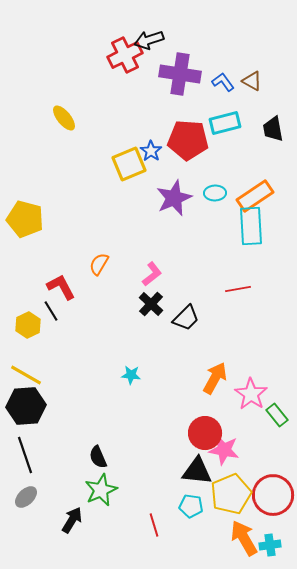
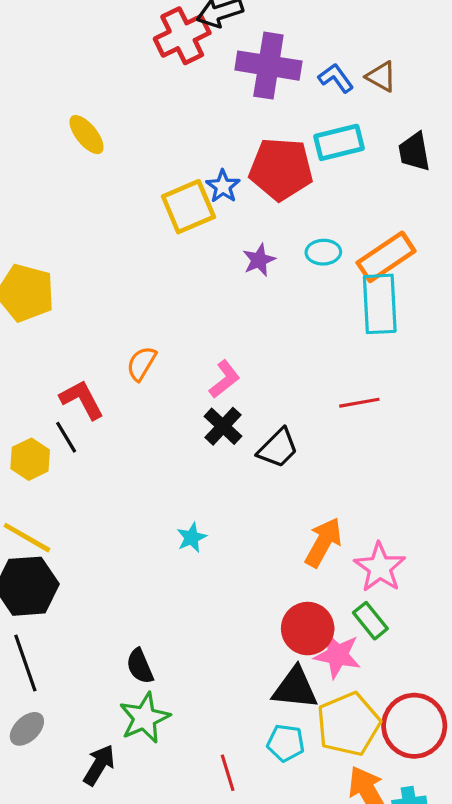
purple star: (174, 198) -> (259, 260), size x0.6
cyan star: (131, 375) -> (192, 538), turned -30
green rectangle: (277, 415) -> (370, 621), moved

